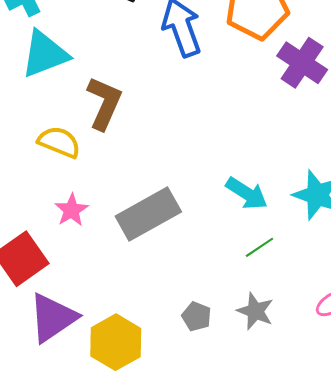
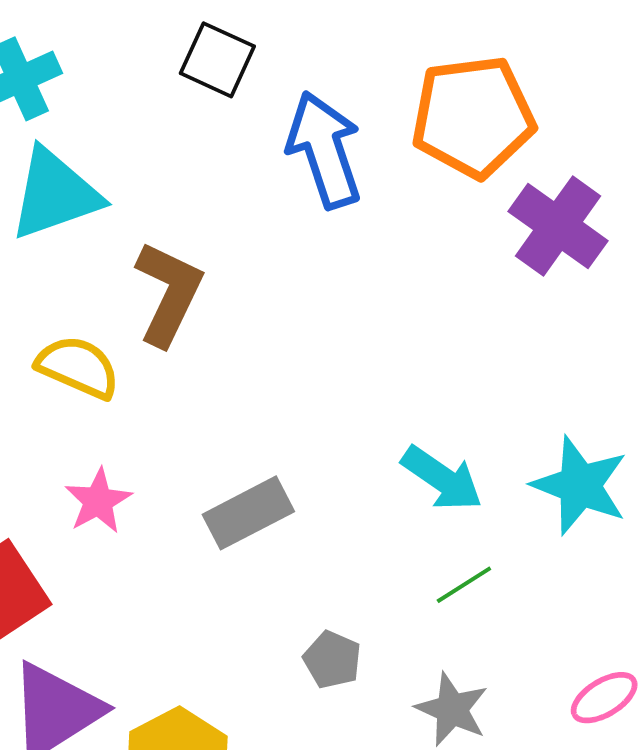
gray rectangle: (148, 214) -> (248, 513), size x0.7
gray pentagon: (196, 316) -> (332, 660), moved

